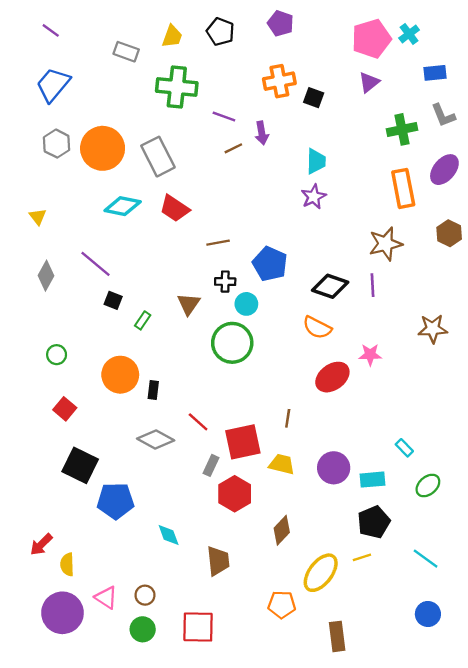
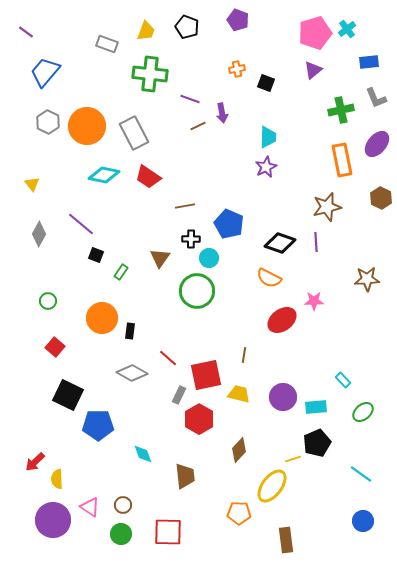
purple line: (51, 30) -> (26, 32), moved
orange cross: (279, 81) -> (237, 69), size x0.6
yellow line: (362, 557) -> (293, 459), moved

